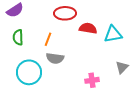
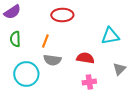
red semicircle: (88, 28) -> (85, 58), moved

